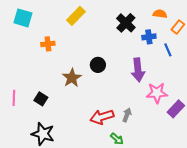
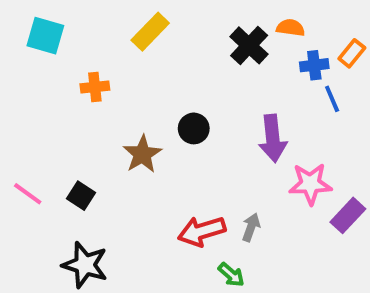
orange semicircle: (160, 14) -> (291, 28), moved
blue cross: (149, 37) -> (314, 65), moved
pink line: (14, 98) -> (28, 194), turned -56

